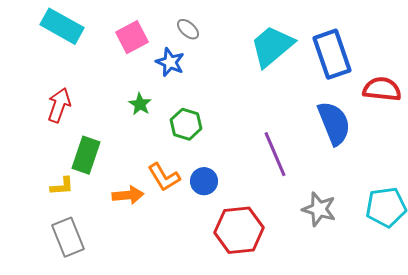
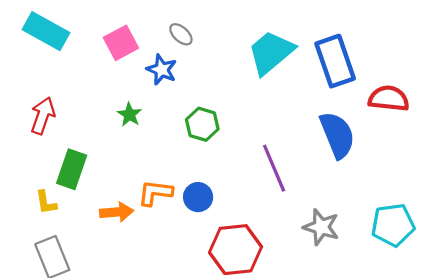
green hexagon: (186, 124) -> (202, 124), moved
orange L-shape: (164, 177) -> (155, 193), turned 128
yellow L-shape: (62, 186) -> (46, 202), turned 85

